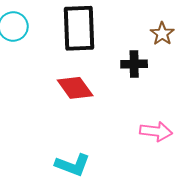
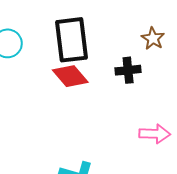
red diamond: (75, 88) -> (70, 76), moved

